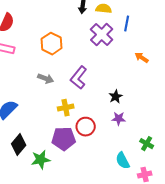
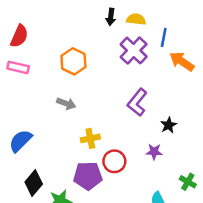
orange arrow: (142, 58) -> (182, 61), moved, size x1.5
purple L-shape: (79, 78) -> (137, 102), moved
black star: (116, 97) -> (169, 125), moved

